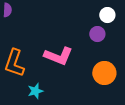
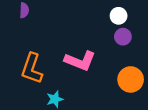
white circle: (107, 15) -> (119, 16), moved

